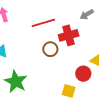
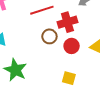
red circle: (83, 74) -> (72, 46), moved

